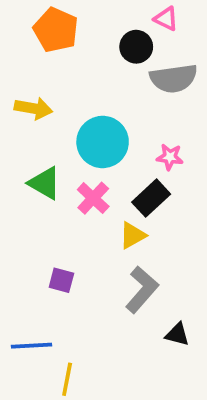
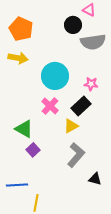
orange pentagon: (56, 30) -> (21, 29), moved
green triangle: (45, 183) -> (24, 129), moved
purple square: (61, 280) -> (33, 150), turned 32

